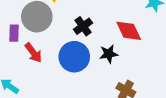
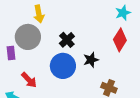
red diamond: (129, 31) -> (120, 40), moved, turned 65
red arrow: (33, 53) -> (29, 80), moved

